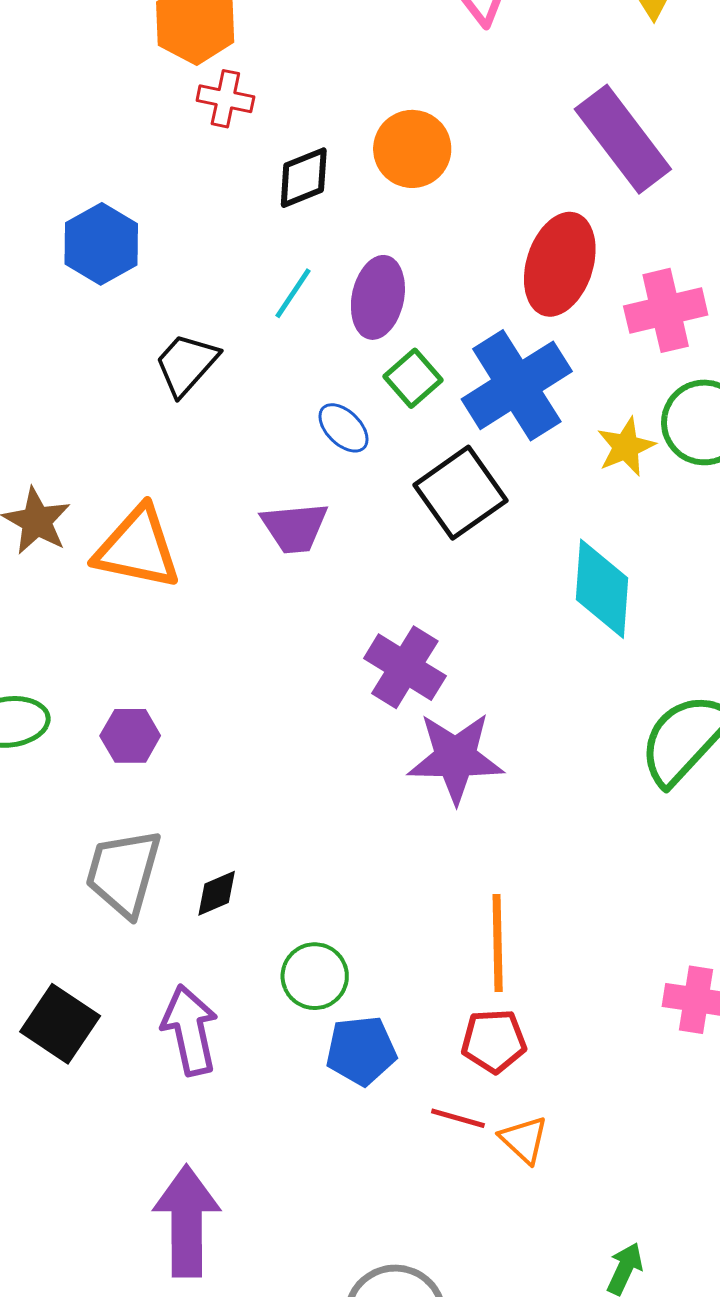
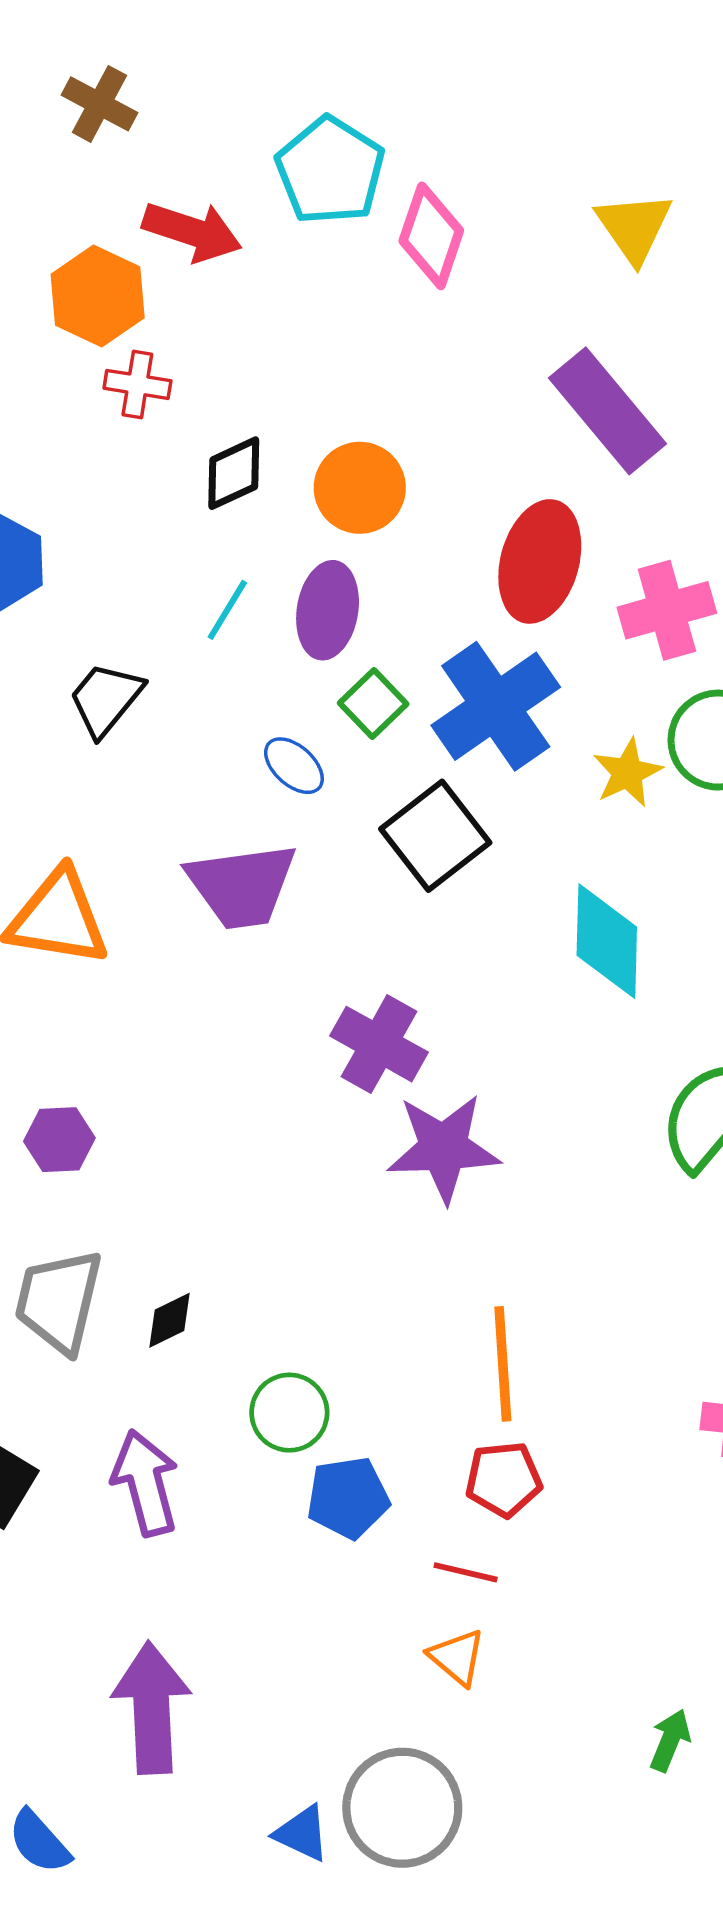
orange circle: (412, 149) -> (360, 488), moved
purple trapezoid: (295, 528) -> (242, 886), size x1.4
orange triangle: (524, 1140) -> (457, 1657), moved

